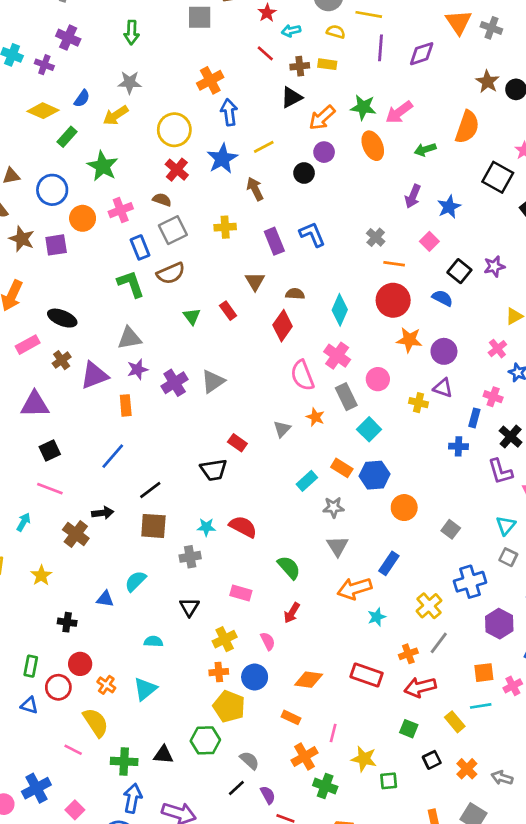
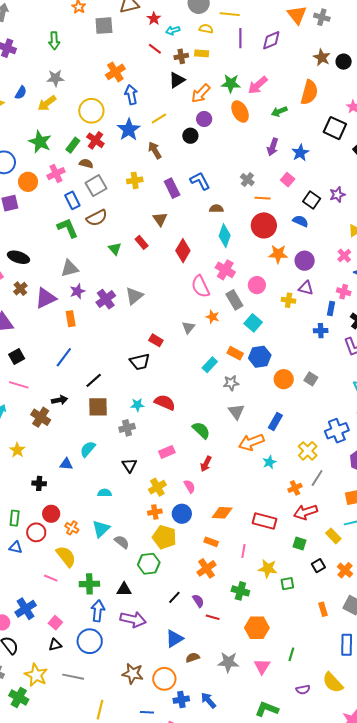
green rectangle: (67, 137) -> (73, 145), moved
brown semicircle: (295, 294) -> (216, 209), moved
gray square: (451, 529) -> (311, 379), moved
pink rectangle: (241, 593) -> (167, 452), turned -35
red rectangle: (366, 675) -> (265, 521), moved
black triangle: (163, 755) -> (124, 589), moved
orange cross: (305, 757) -> (207, 568), moved
gray semicircle: (249, 760) -> (122, 542), moved

